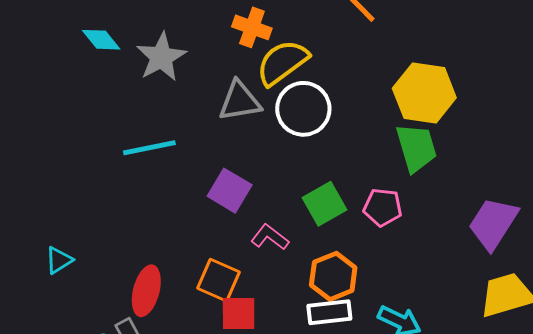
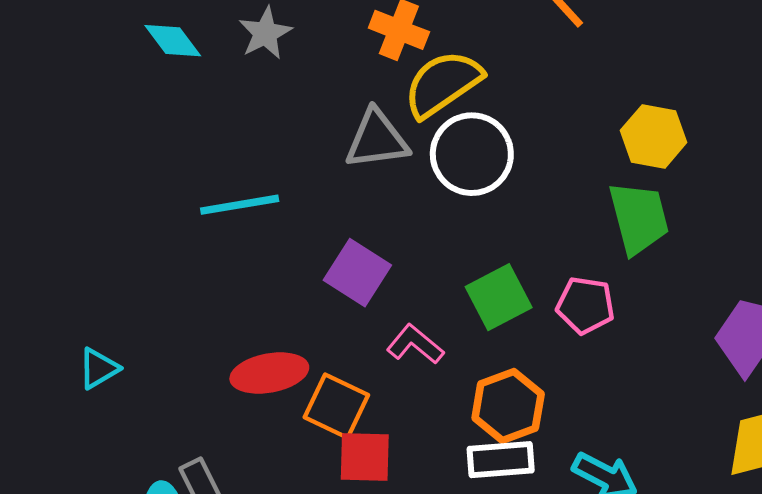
gray star: (161, 57) -> (265, 33), moved, size x0.7
yellow hexagon: (424, 93) -> (654, 136), size x0.7
red ellipse: (146, 291) -> (269, 373), moved, turned 63

